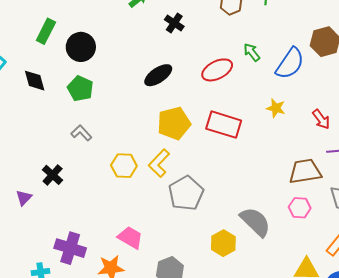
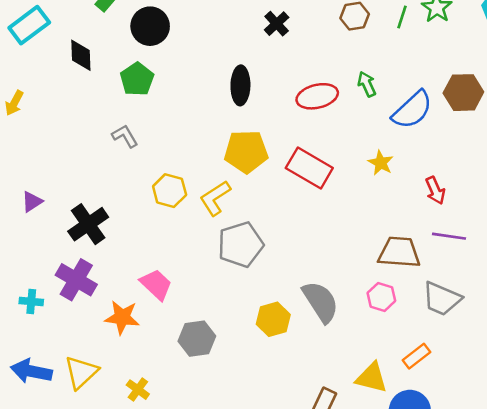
black ellipse: (158, 75) -> (240, 85), turned -68
black cross: (53, 175) -> (88, 224), moved, size x1.4

